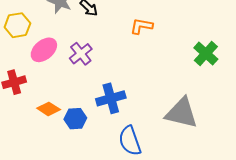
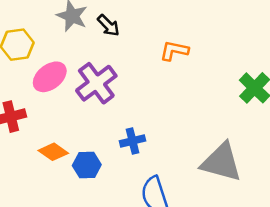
purple cross: (81, 54) -> (96, 83), size x1.4
blue cross: (111, 98) -> (133, 141), size x0.7

